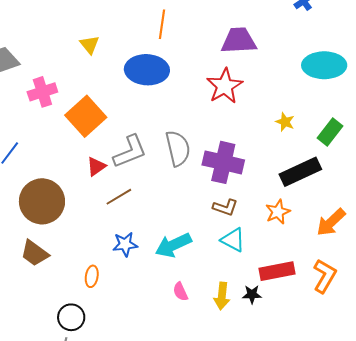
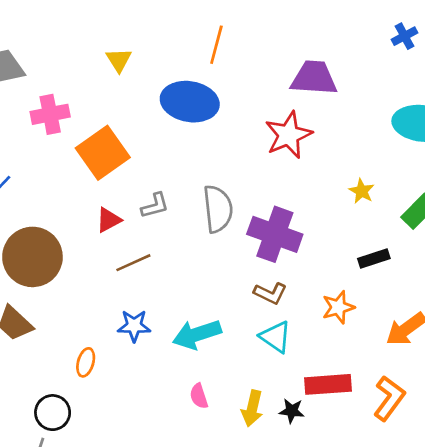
gray L-shape: (130, 152) -> (155, 206), size x0.6
black rectangle: (300, 172) -> (374, 258), size x0.6

